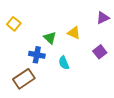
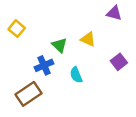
purple triangle: (103, 18) -> (114, 13), moved, turned 40
blue cross: (37, 55) -> (44, 65), turned -35

